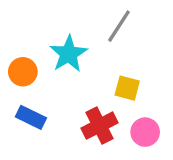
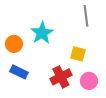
gray line: (119, 26) -> (86, 16), moved, turned -40

